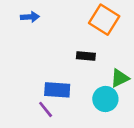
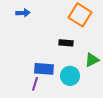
cyan circle: (105, 99) -> (70, 76), moved
purple line: (46, 109) -> (35, 84), turned 56

